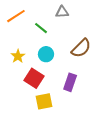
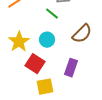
green line: (41, 28) -> (52, 14), moved
yellow star: (18, 56) -> (19, 42), size x1.5

